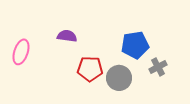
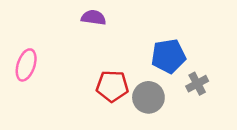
purple semicircle: (67, 36) -> (94, 17), moved

